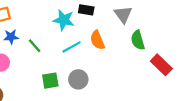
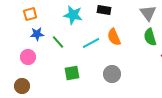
gray triangle: (123, 14) -> (148, 13), moved
cyan star: (64, 20) -> (73, 15), moved
gray circle: (78, 79) -> (112, 74), moved

